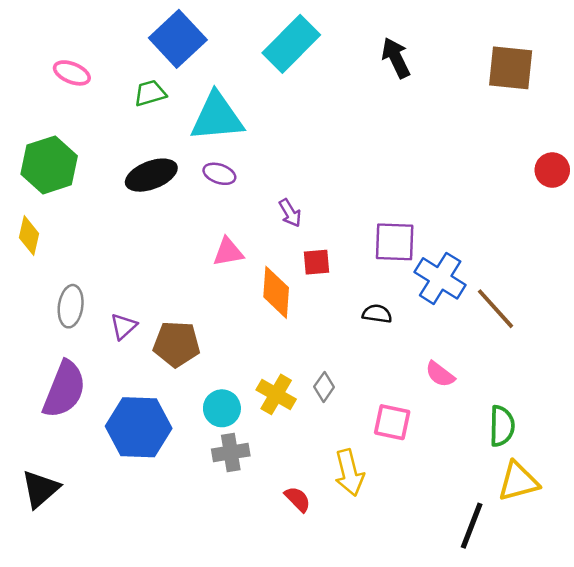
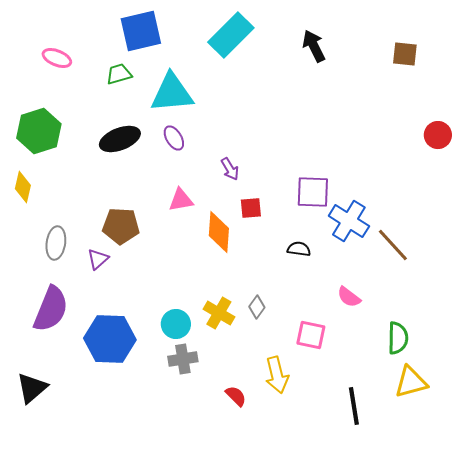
blue square: (178, 39) -> (141, 31), turned 30
brown square: (511, 68) -> (405, 54), size x0.7
purple ellipse: (219, 174) -> (174, 138), turned 40
brown pentagon: (177, 344) -> (121, 226), moved
black line: (472, 526) -> (354, 406), moved, turned -30

